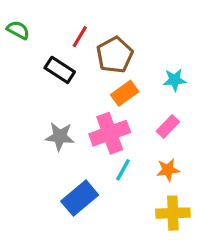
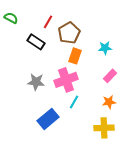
orange rectangle: (125, 93) -> (75, 56), turned -35
pink rectangle: (168, 127) -> (110, 76), moved
orange star: (168, 170) -> (109, 102), moved

